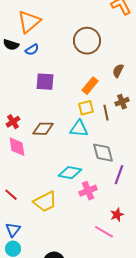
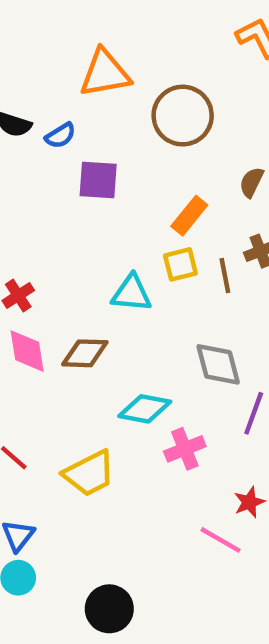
orange triangle: (29, 22) -> (105, 73), moved, turned 30
purple square: (45, 82) -> (98, 180), moved
brown diamond: (43, 129) -> (85, 353), moved
cyan triangle: (79, 129) -> (132, 293), moved

